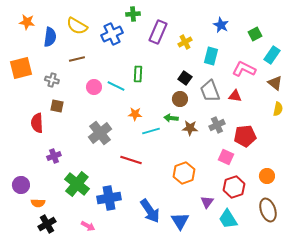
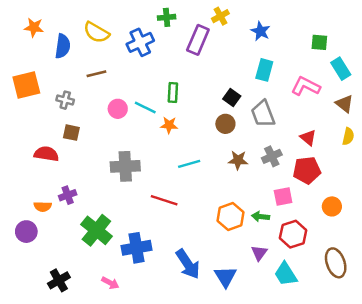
blue star: (221, 25) -> (261, 31), moved
green square: (255, 34) -> (319, 42), turned 32
yellow cross: (185, 42) -> (220, 16), moved
cyan rectangle: (272, 55) -> (341, 69), turned -66
red triangle: (235, 96) -> (308, 138), moved, turned 32
orange star: (135, 114) -> (169, 125), moved
green arrow: (171, 118) -> (261, 217), moved
red semicircle: (37, 123) -> (46, 154), turned 102
gray cross: (100, 133) -> (125, 166), turned 35
pink square: (226, 157) -> (283, 196), turned -35
orange circle: (267, 176) -> (332, 206), moved
orange semicircle: (38, 203) -> (43, 206), moved

